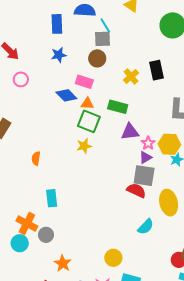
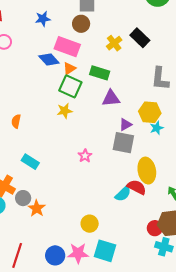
black rectangle: (157, 70) -> (140, 38), turned -36
pink rectangle: (84, 82) -> (67, 47), size x1.4
orange triangle: (87, 104) -> (69, 68), turned -40
pink star: (148, 143) -> (85, 156), moved
red semicircle: (136, 190) -> (137, 187), moved
cyan rectangle: (52, 198) -> (30, 162), turned -54
orange star: (63, 263) -> (37, 208), moved

